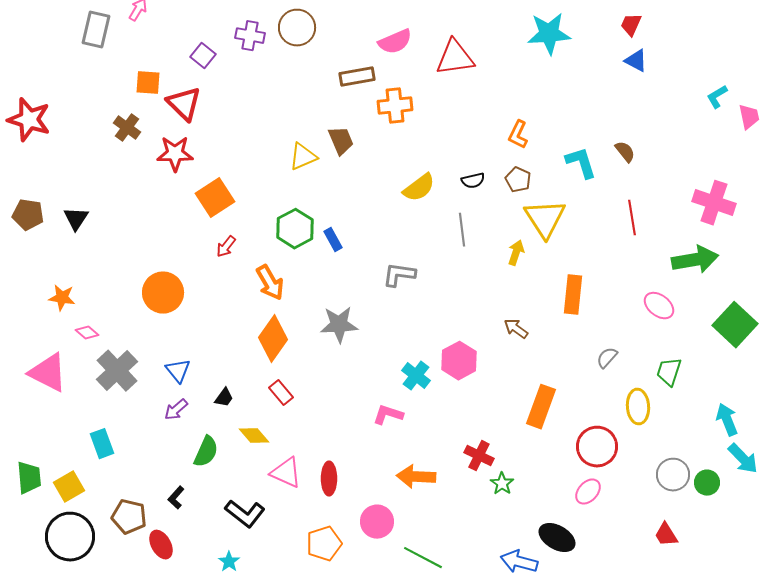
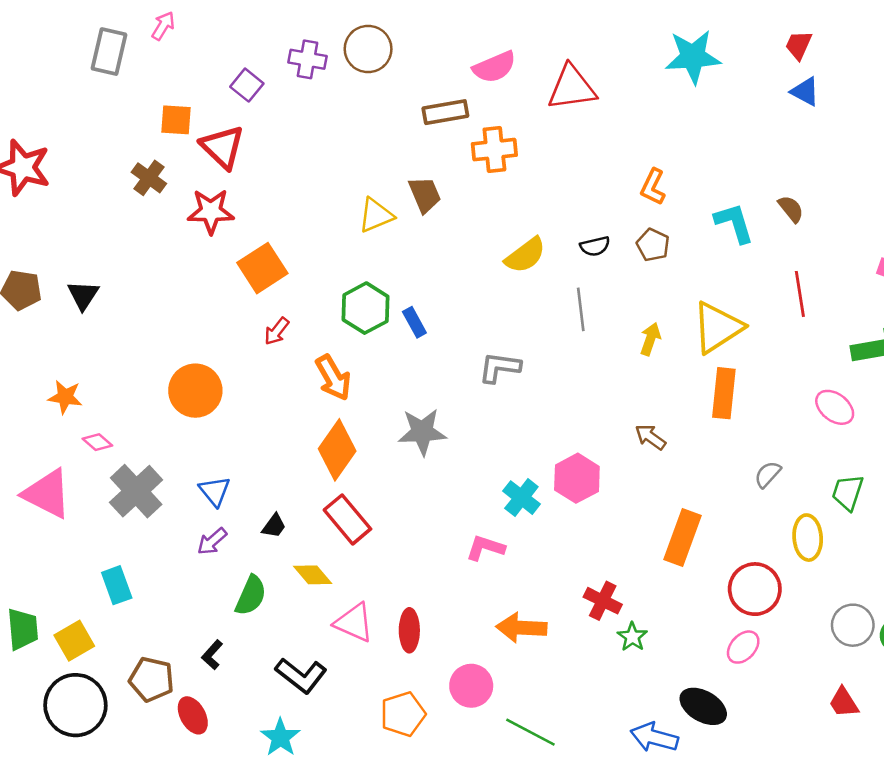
yellow triangle: (545, 219) -> (717, 327), moved, turned 30
red rectangle: (281, 393) -> (347, 519), size x1.5
cyan star: (229, 562) -> (280, 737), size x1.4

